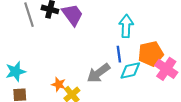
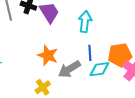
cyan arrow: (126, 26) -> (85, 22), moved
orange star: (59, 84) -> (48, 55), moved, size x1.5

